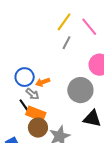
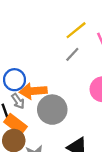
orange arrow: (43, 82) -> (33, 91), size x1.6
gray circle: (80, 90) -> (52, 110), moved

